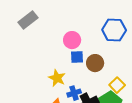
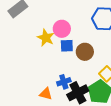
yellow star: (57, 78) -> (46, 38), moved

